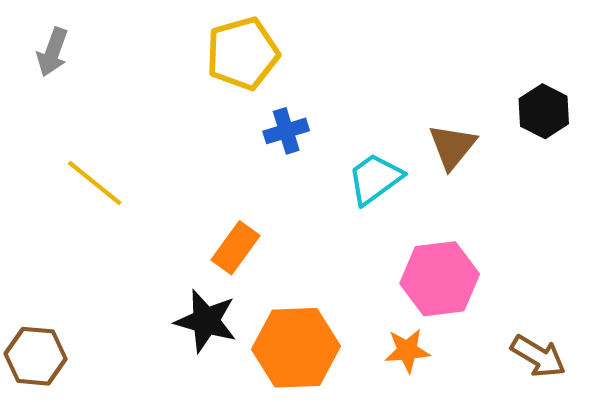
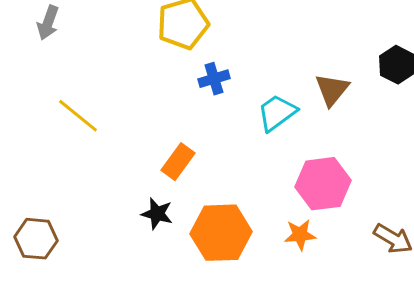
black star: (206, 321) -> (157, 214), size x0.7

